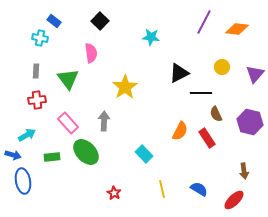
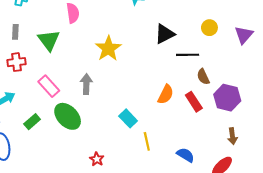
purple hexagon: (250, 122) -> (227, 98), moved
green rectangle: (52, 157) -> (32, 122), turned -35
yellow line: (162, 189) -> (147, 141), moved

